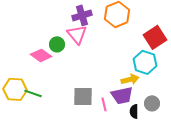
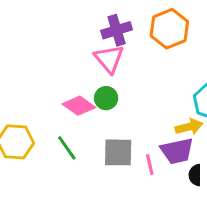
green circle: (57, 44) -> (106, 98), moved
pink diamond: (41, 55) -> (79, 106), moved
green line: (33, 93) -> (67, 148), moved, turned 36

